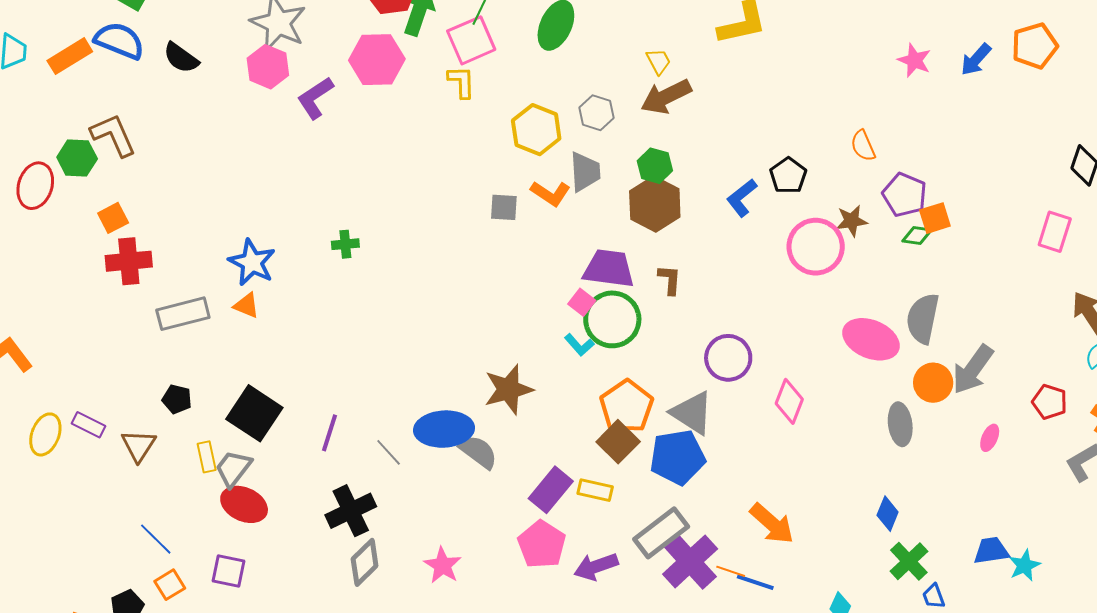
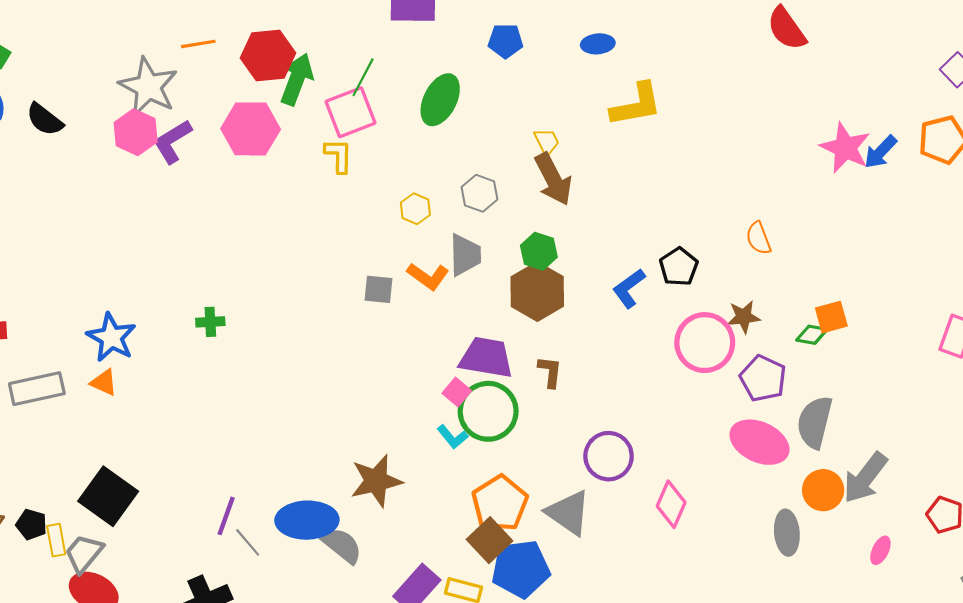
pink star: (914, 60) -> (845, 148), moved, size x1.4
brown arrow: (666, 97) -> (553, 179), turned -93
purple L-shape: (315, 98) -> (172, 141), moved
yellow hexagon: (536, 130) -> (415, 209), size x0.6
purple pentagon: (905, 195) -> (763, 378), moved
black pentagon: (177, 399) -> (31, 524), moved
purple line: (330, 433) -> (226, 516), moved
blue pentagon: (678, 457) -> (521, 569), moved

